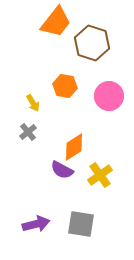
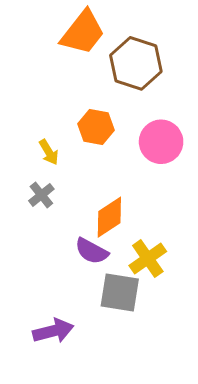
gray square: (81, 224) -> (120, 292), moved

